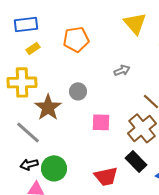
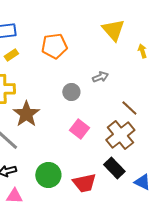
gray circle: (78, 91) -> (71, 92), moved
pink square: (101, 122) -> (79, 129), turned 36
green circle: (54, 168) -> (48, 175), moved

